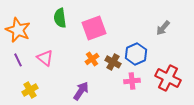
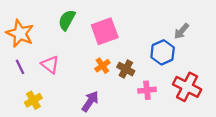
green semicircle: (60, 18) -> (67, 20), turned 36
blue hexagon: (136, 54) -> (163, 52), moved

